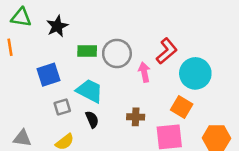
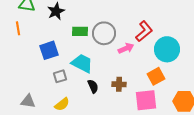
pink arrow: (144, 72) -> (126, 48), turned 77
orange square: (182, 107) -> (156, 76), turned 30
black semicircle: (92, 119) -> (93, 86), moved

